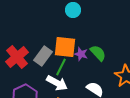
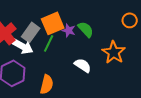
orange square: (65, 47) -> (53, 23), turned -30
white arrow: (57, 83) -> (23, 46), moved

